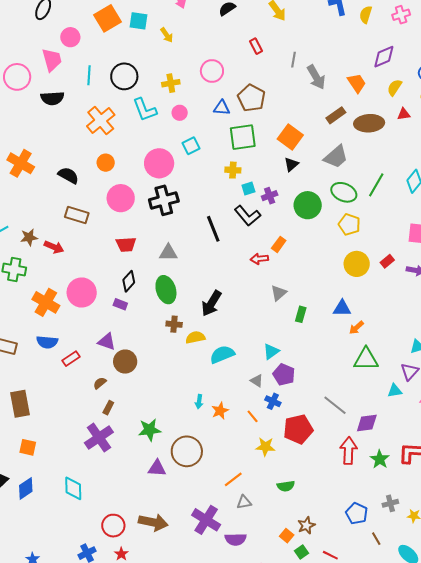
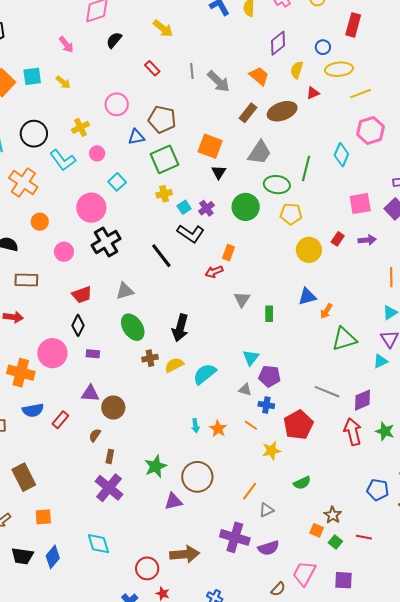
pink circle: (121, 198) -> (64, 252), size x0.7
black diamond: (129, 281) -> (78, 325), moved

